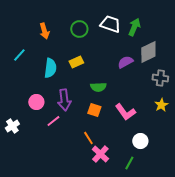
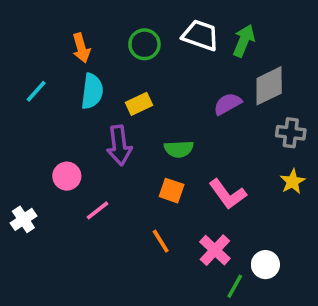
cyan semicircle: (50, 68) -> (92, 91), moved
purple arrow: (64, 100) -> (119, 145), moved
white circle: (140, 141) -> (265, 265), moved
pink cross: (100, 154) -> (215, 250), moved

